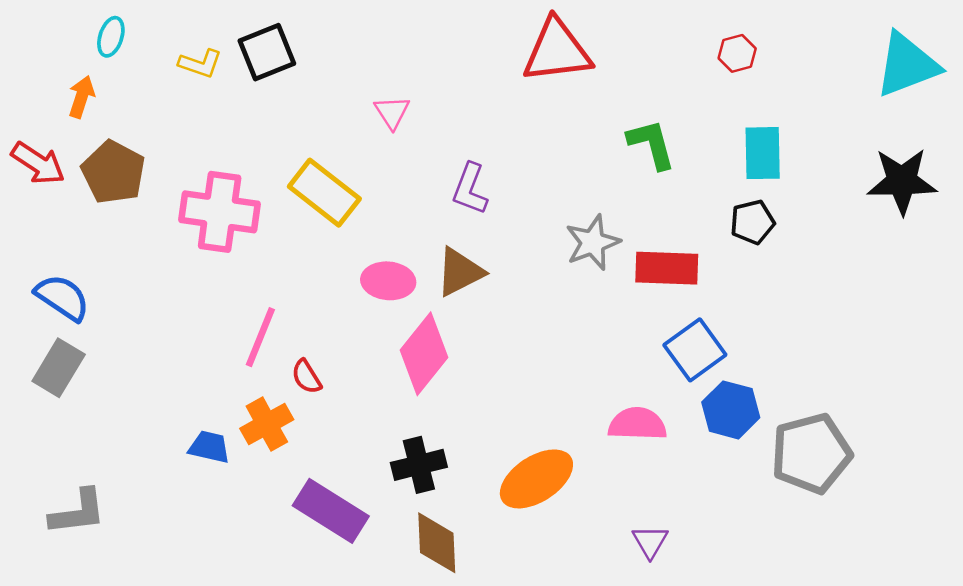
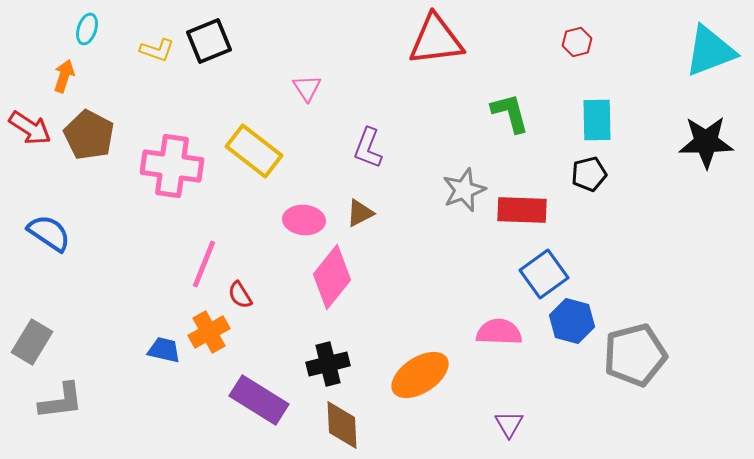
brown triangle: (460, 272) -> (360, 213), size x0.7
gray rectangle: (59, 368) -> (32, 342), moved

